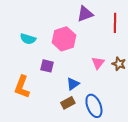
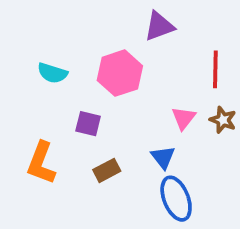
red line: (115, 23) -> (215, 69), moved
blue triangle: (73, 84) -> (163, 157), moved, turned -32
brown rectangle: (68, 103) -> (107, 170), moved

